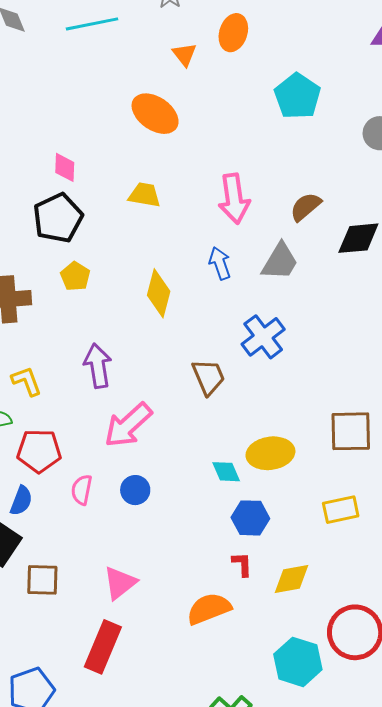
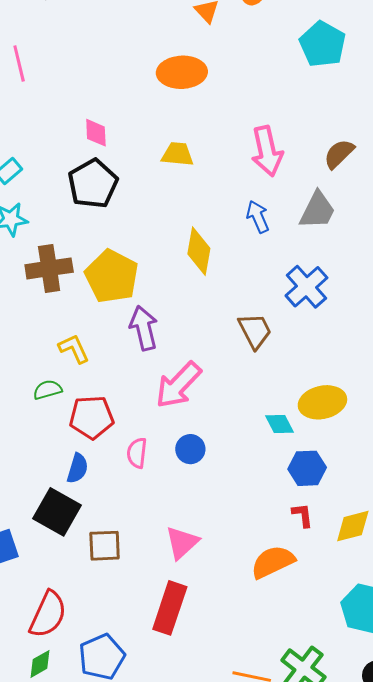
orange ellipse: (155, 114) -> (182, 72), turned -33
yellow pentagon: (75, 276) -> (112, 276), moved, size x1.8

